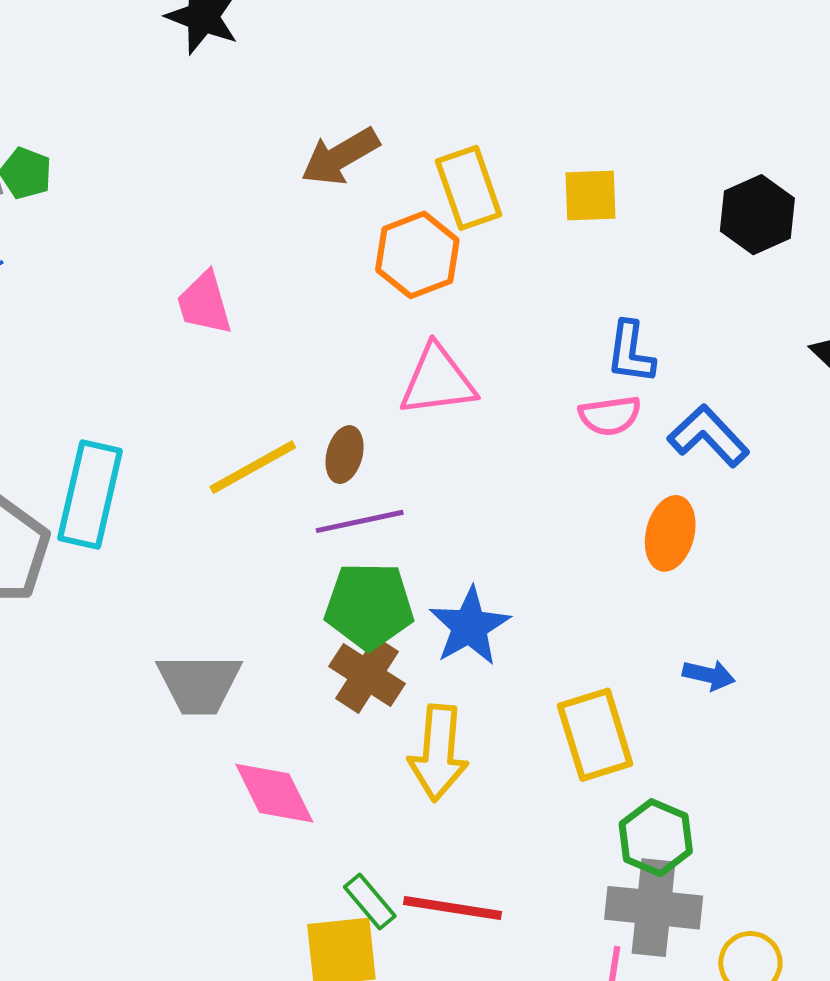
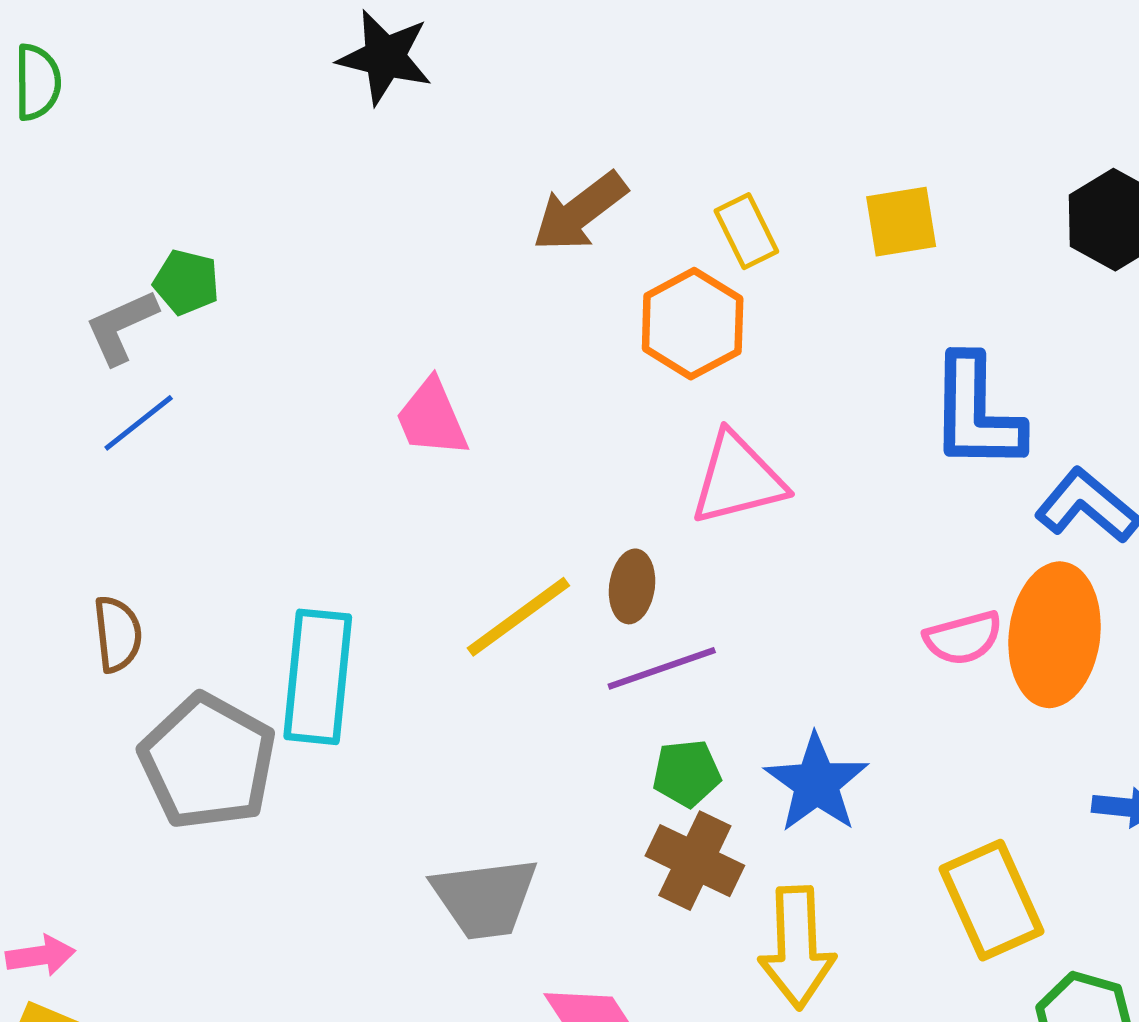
yellow rectangle: (469, 188) -> (746, 231), size x0.7
blue L-shape: (631, 352) -> (976, 413), size x1.5
pink semicircle: (610, 416) -> (963, 638), moved
orange ellipse: (670, 533) -> (1055, 635), size x1.5
green pentagon: (369, 606) -> (687, 773), size x0.6

